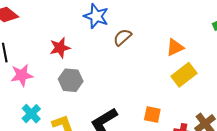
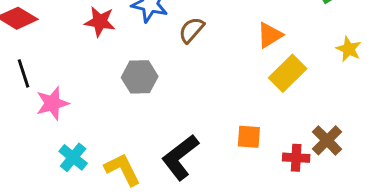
red star: (60, 48) -> (100, 22), moved, turned 30
gray hexagon: (71, 80) -> (140, 77), moved

